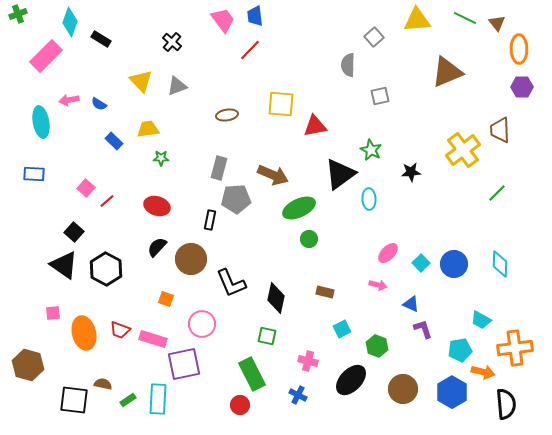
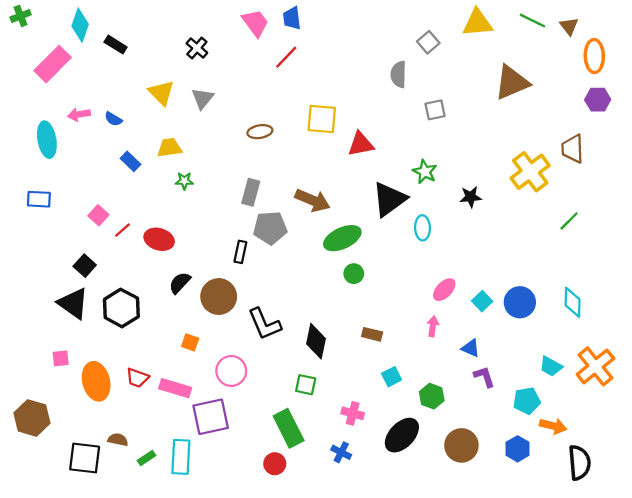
gray triangle: (177, 86) -> (203, 98), turned -30
red ellipse: (157, 206) -> (159, 239), moved
pink arrow: (378, 285) -> (433, 326), turned -96
orange cross: (515, 348) -> (595, 366), moved, turned -32
blue hexagon: (452, 392) -> (518, 449), size x0.7

